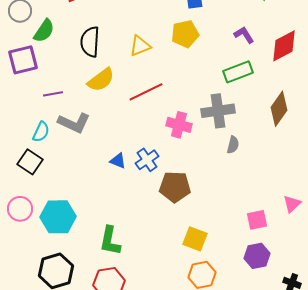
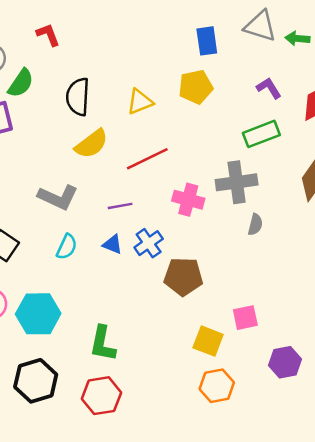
purple line: (53, 94) -> (120, 206), moved
cyan semicircle: (41, 132) -> (67, 247), moved
pink square: (257, 220) -> (245, 318), moved

